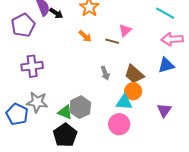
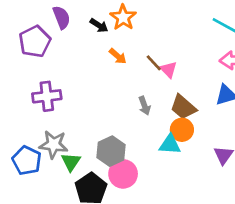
black arrow: (56, 13) -> (99, 25), moved
pink triangle: (125, 30) -> (169, 70), moved, turned -32
brown line: (112, 41) -> (154, 63), turned 32
green triangle: (65, 112) -> (71, 162), moved, turned 42
pink circle: (119, 124) -> (123, 174), moved

